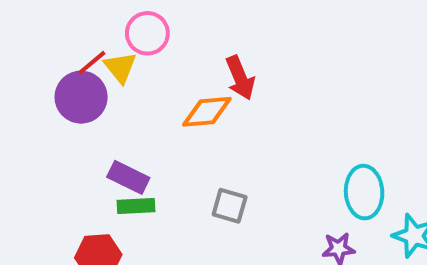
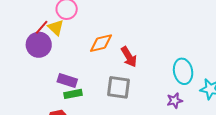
red arrow: (240, 78) -> (129, 57), moved
gray square: (230, 206) -> (119, 87), size x1.4

